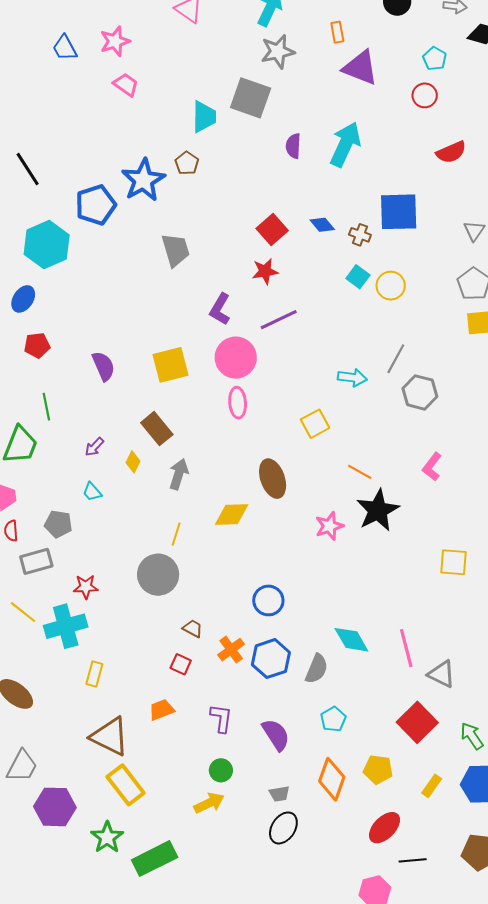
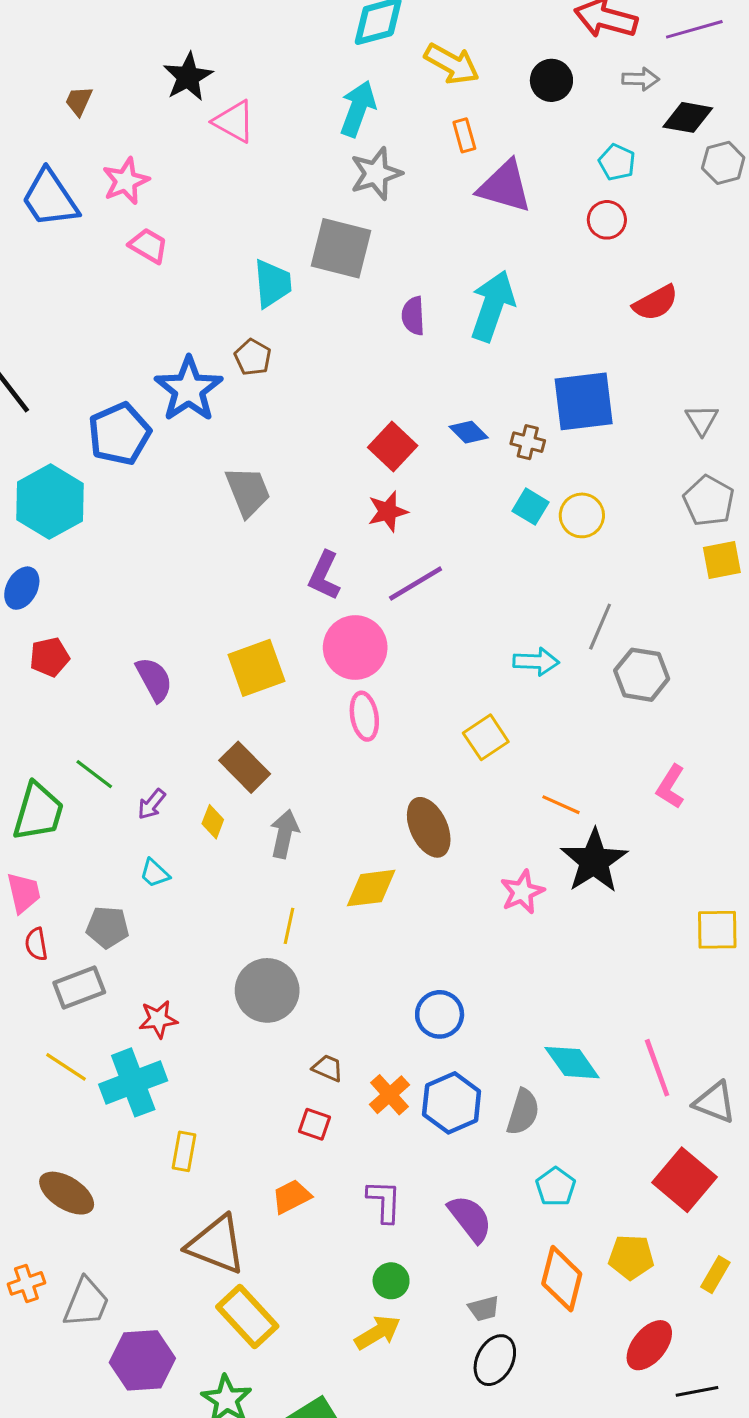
blue trapezoid: (65, 48) -> (50, 198), size x1.5
green line: (46, 407) -> (94, 774), moved, turned -36

